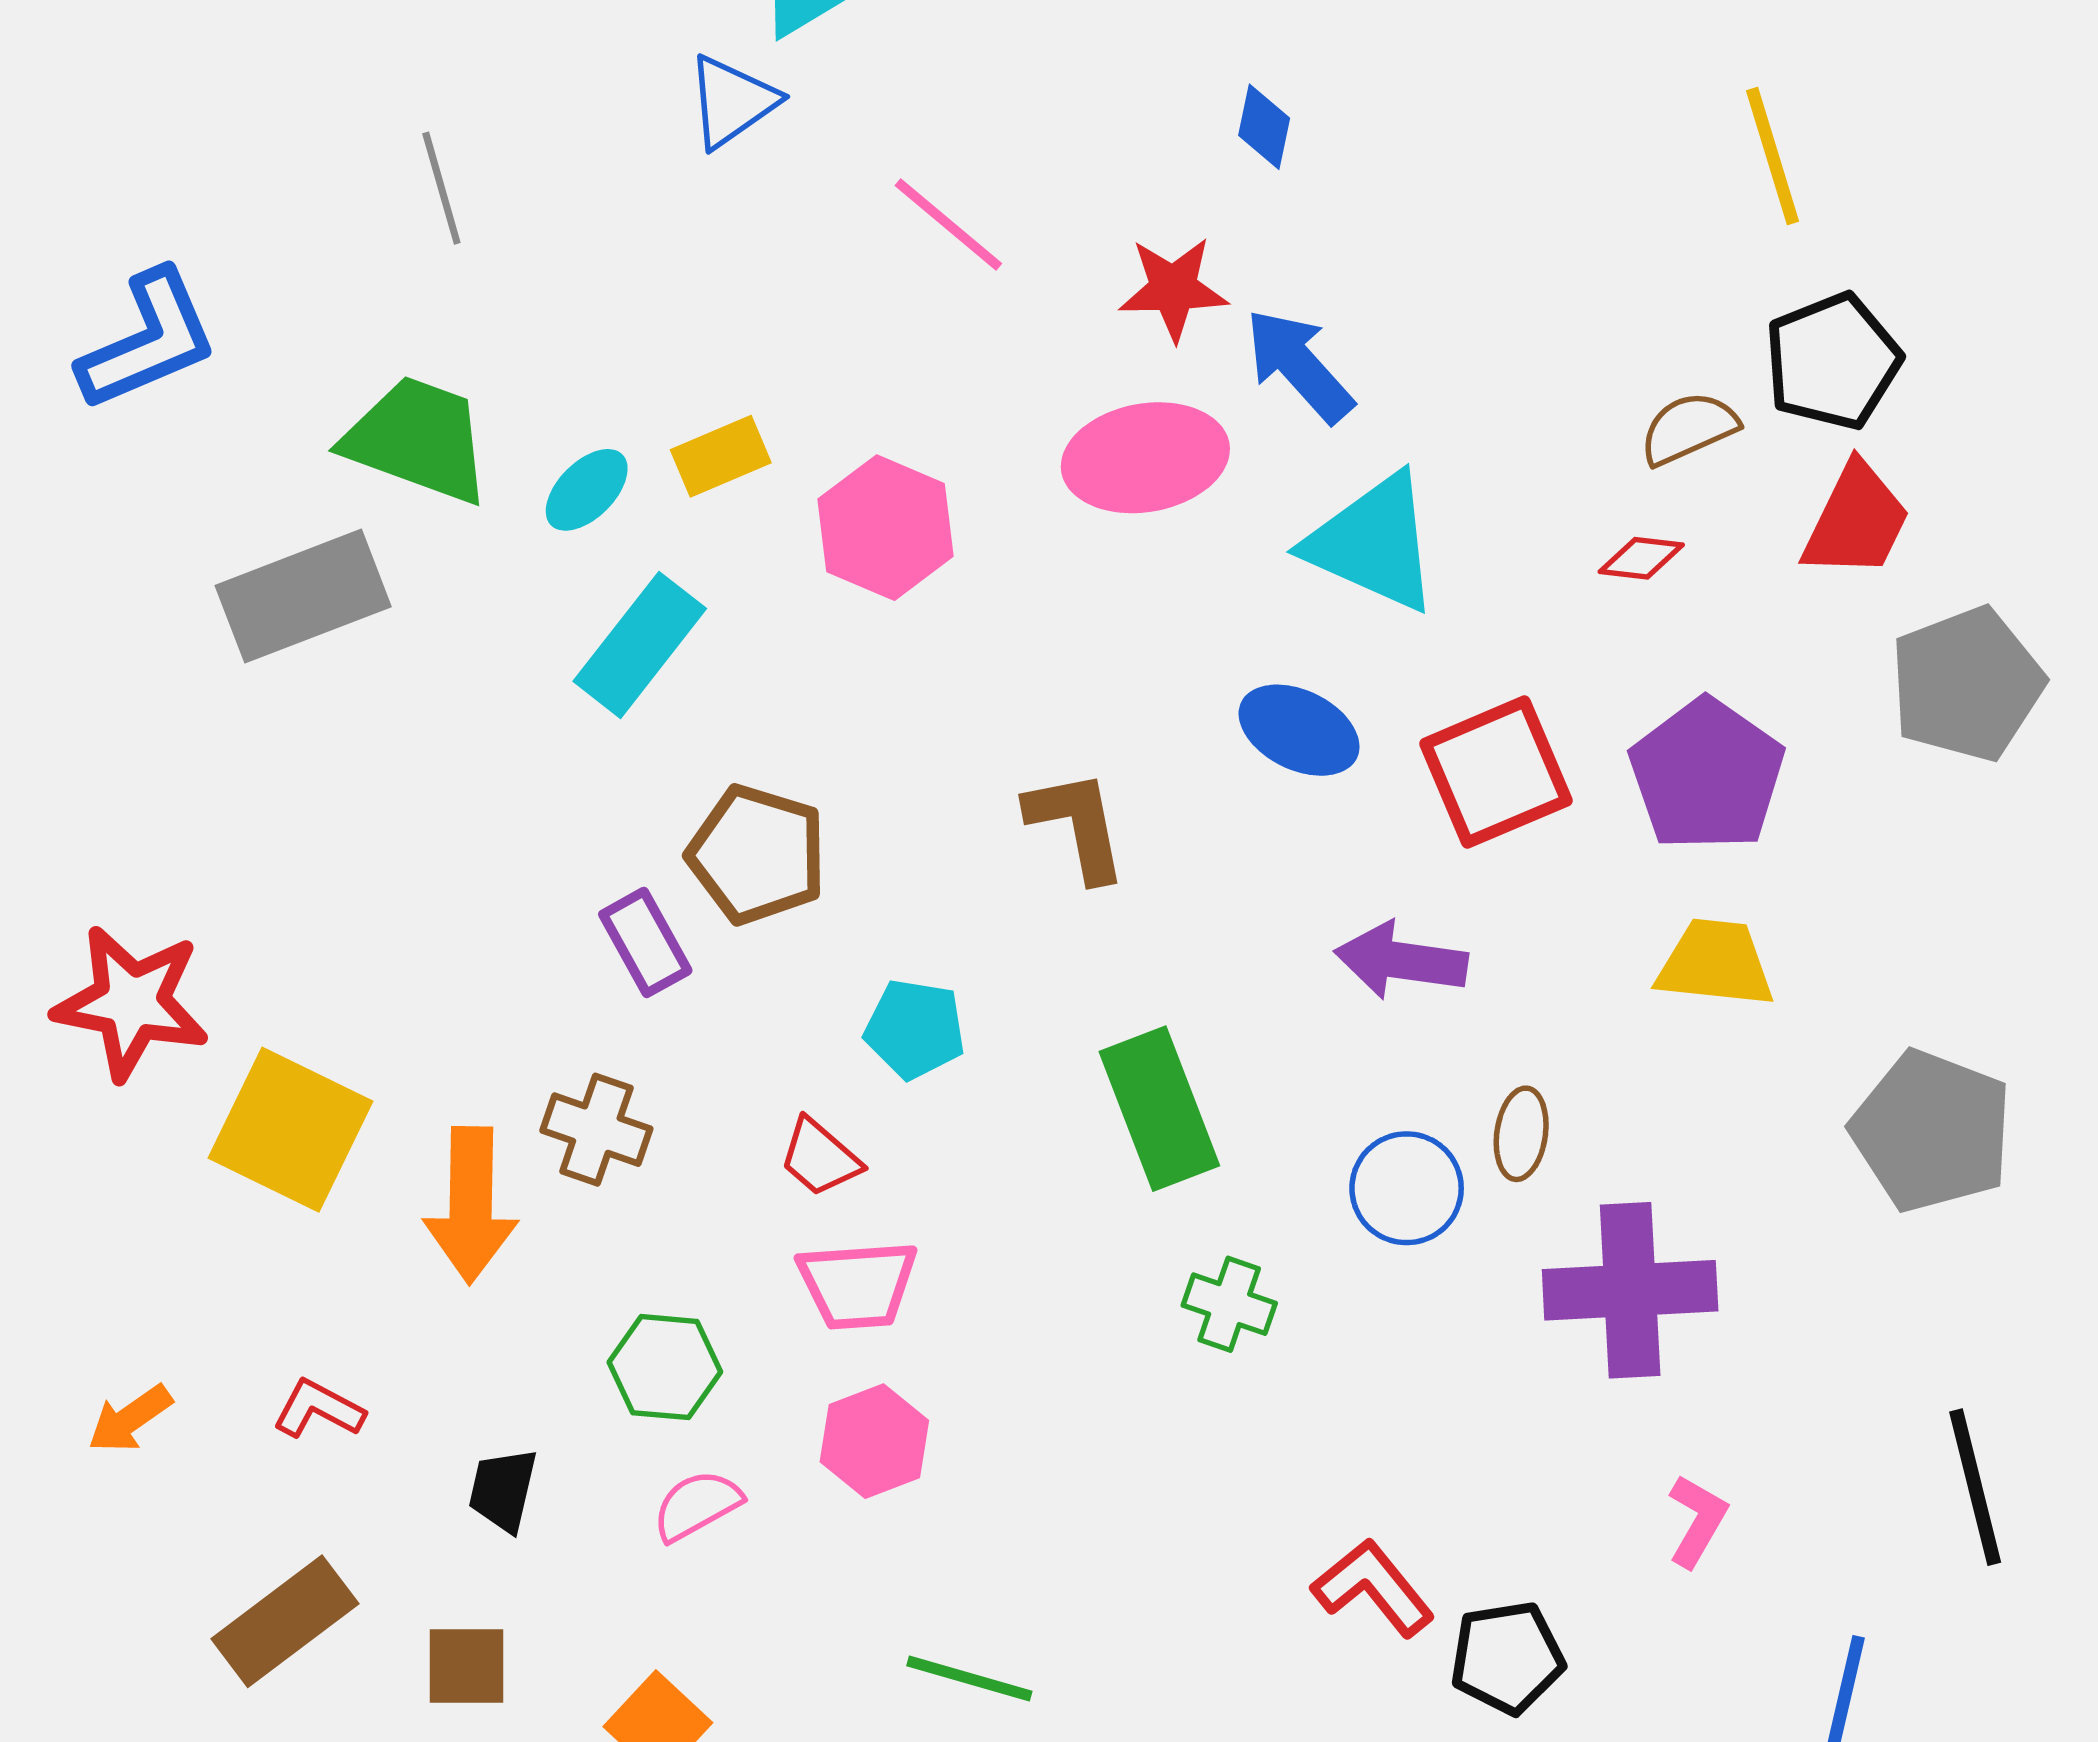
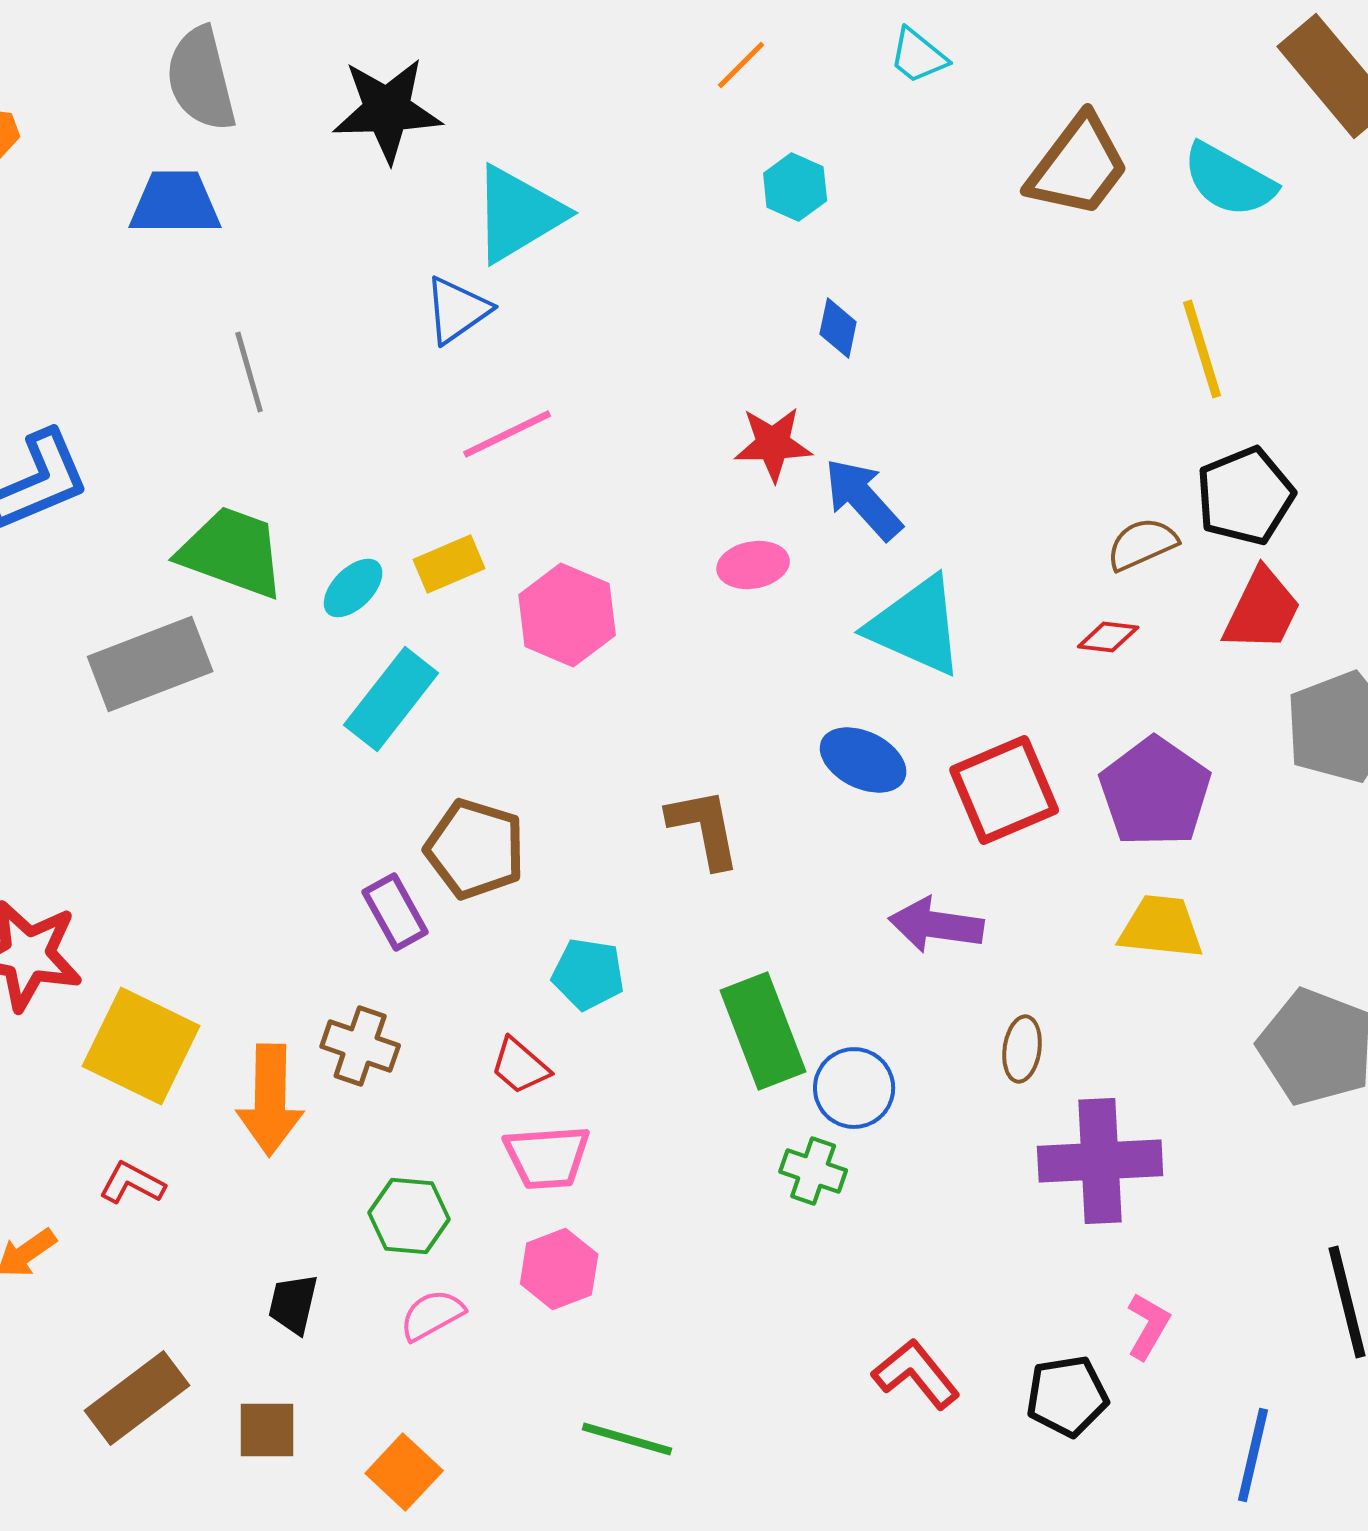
pink line: (948, 224) -> (507, 434), moved, turned -66
pink ellipse: (1145, 458) -> (753, 565), size x0.6
blue circle: (1407, 1188) -> (854, 1088), moved
red L-shape: (318, 1409) -> (132, 1183), moved
black pentagon: (1507, 1658) -> (1067, 1396), moved

